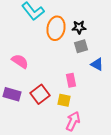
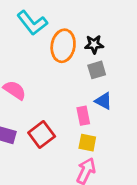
blue triangle: (97, 64) -> (103, 101), moved
yellow square: (64, 100) -> (87, 143), moved

